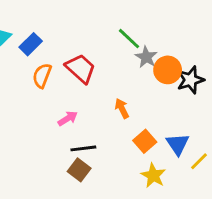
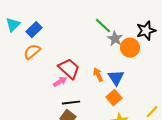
red trapezoid: (81, 69) -> (69, 69), moved
orange semicircle: (42, 76) -> (32, 52), moved, turned 30
black star: (190, 80) -> (146, 31), moved
blue triangle: (178, 144) -> (116, 78), moved

